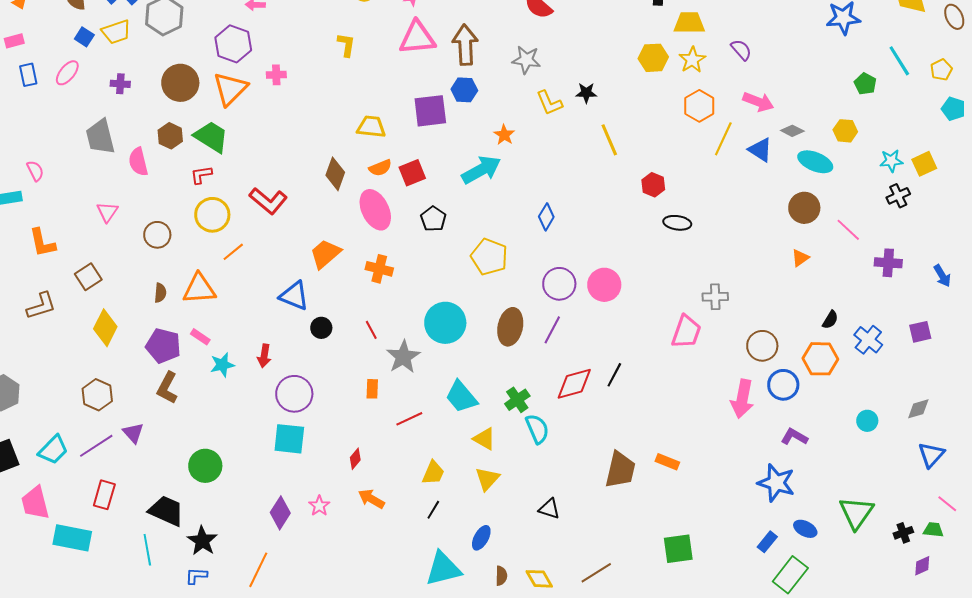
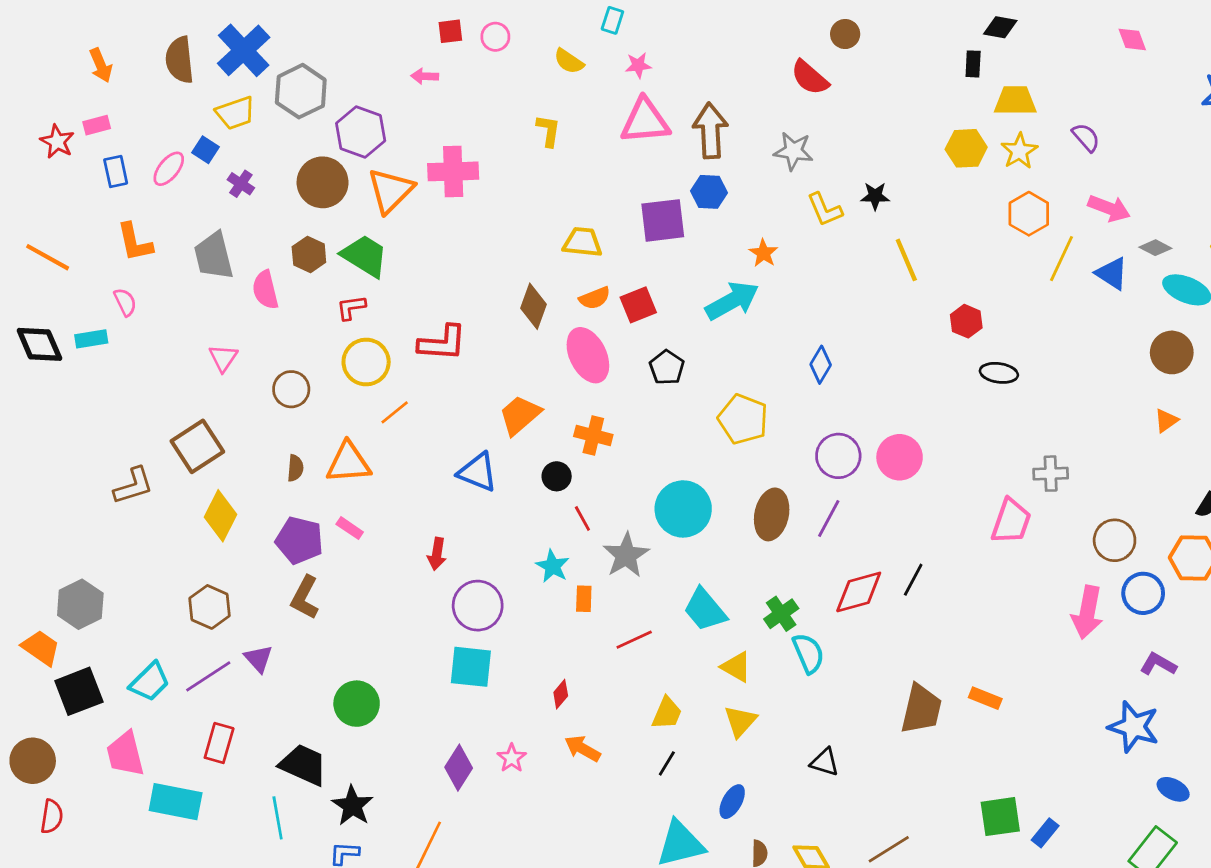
blue square: (84, 37) -> (205, 150), moved
purple hexagon: (233, 44) -> (361, 132), moved
pink cross: (276, 75) -> (453, 171), size x1.8
purple cross: (120, 84) -> (241, 184), turned 30
red L-shape: (268, 201) -> (442, 343), turned -36
orange L-shape: (42, 243) -> (135, 242), moved
brown square: (88, 277) -> (197, 446), size x1.4
black circle: (321, 328) -> (557, 476), moved
cyan star: (222, 365) -> (553, 566), moved, turned -30
blue rectangle: (767, 542) -> (1045, 833), moved

